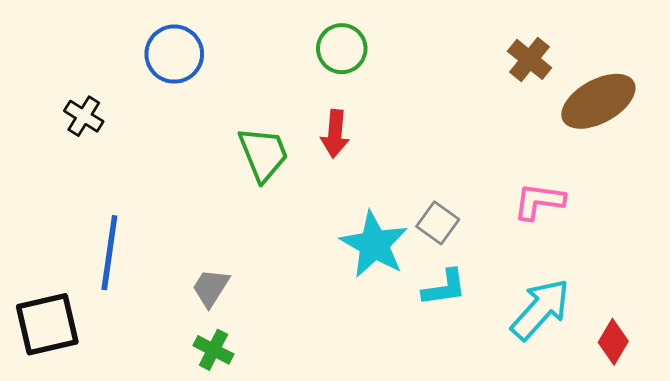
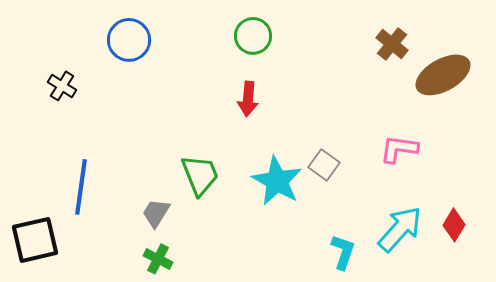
green trapezoid: (263, 154) -> (200, 175), moved
cyan L-shape: (444, 288) -> (343, 252), moved, turned -63
red diamond: (613, 342) -> (454, 225), moved

